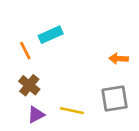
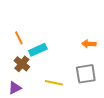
cyan rectangle: (51, 35) -> (38, 50), moved
purple triangle: (36, 115) -> (15, 88), moved

